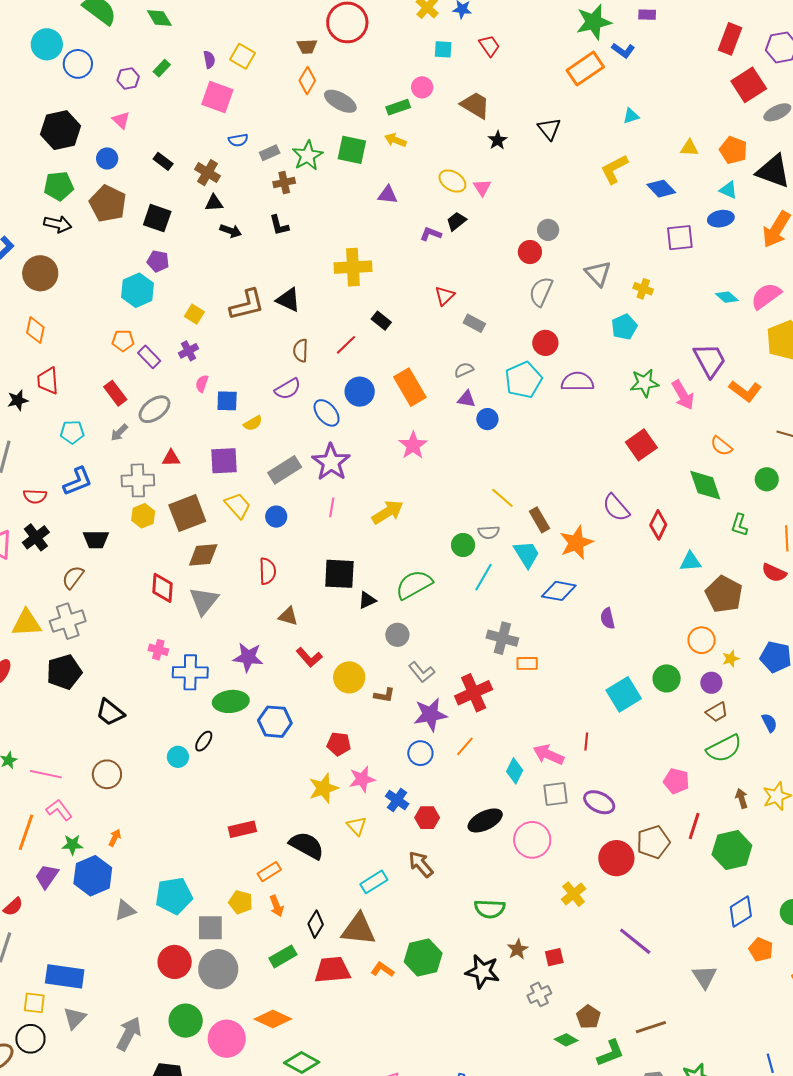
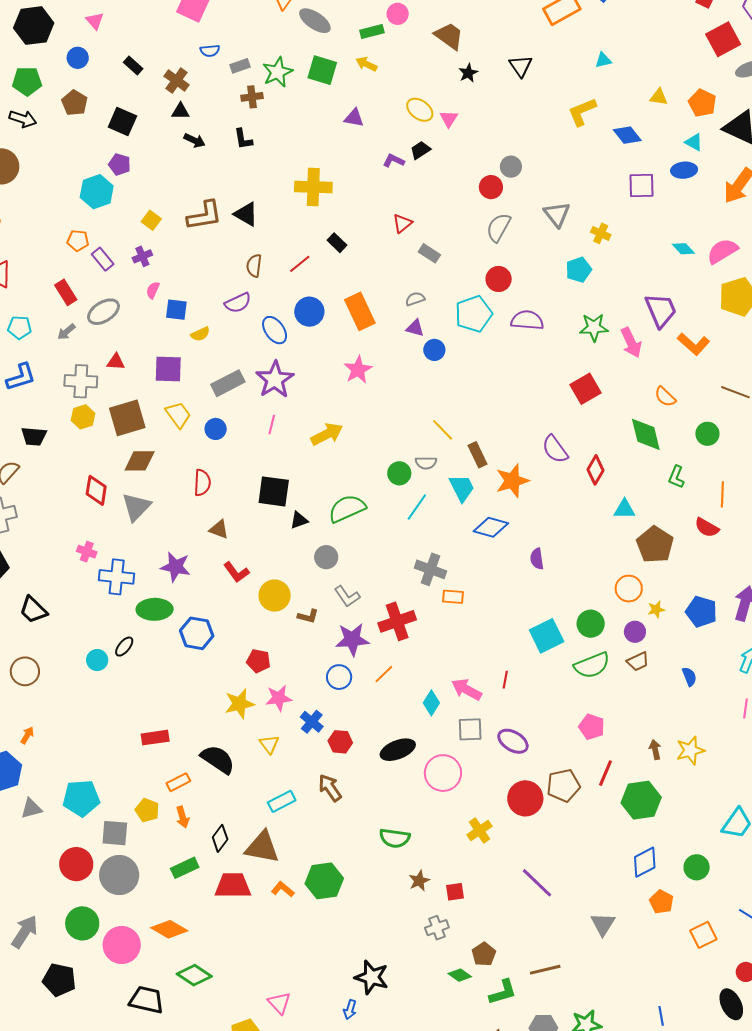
brown pentagon: (108, 204) -> (75, 103), size x0.7
green semicircle: (724, 748) -> (592, 665), moved
black star: (482, 972) -> (372, 977), moved

